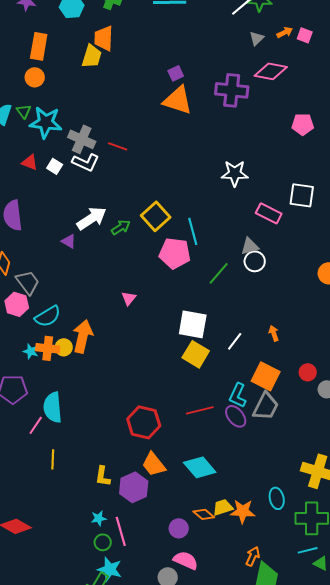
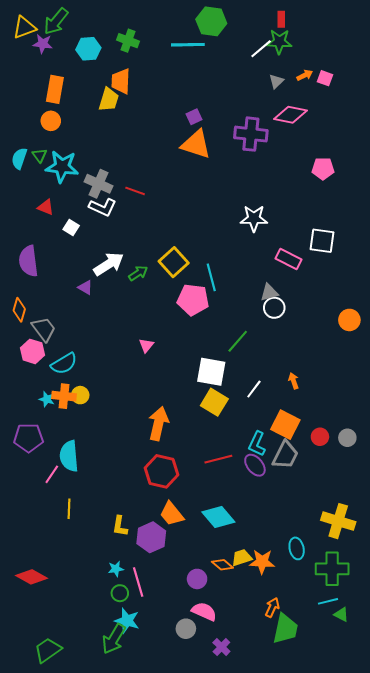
white square: (55, 166) -> (71, 228), moved
green line: (219, 273) -> (238, 341), moved
orange arrow: (83, 336) -> (158, 424), moved
red circle: (308, 372) -> (320, 437), moved

